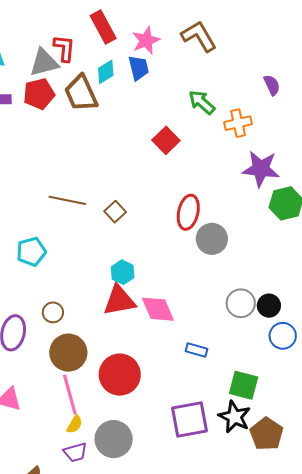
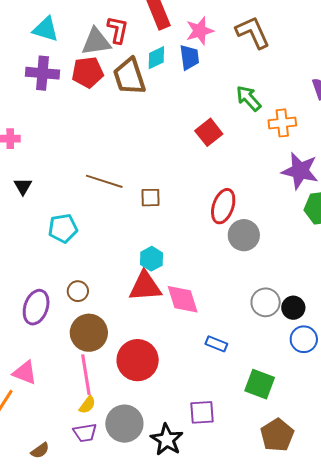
brown square: (115, 212) -> (151, 198), turned 35
black star: (234, 417) -> (167, 440), moved
purple square: (190, 419) -> (202, 412), size x0.7

